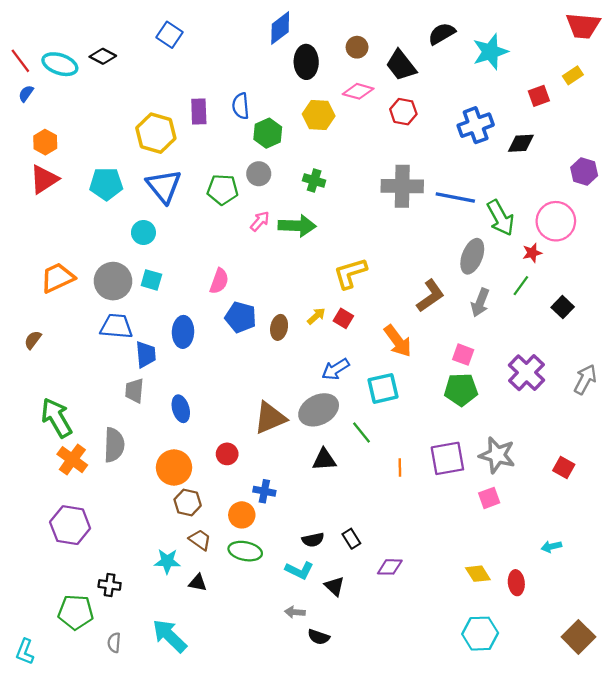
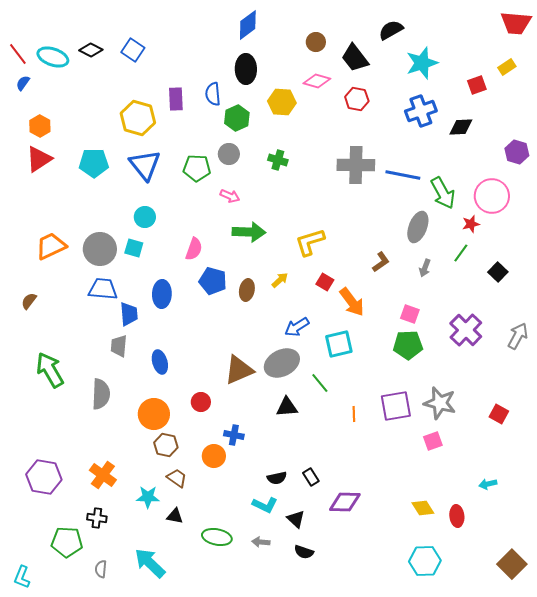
blue square: (169, 35) -> (133, 50), moved
cyan star: (490, 52) -> (422, 63), moved
black ellipse: (306, 62) -> (246, 69), moved
pink arrow: (260, 221) -> (230, 196), turned 72
green arrow: (297, 226) -> (249, 232), moved
cyan circle: (143, 232) -> (145, 217), moved
brown L-shape: (430, 296) -> (381, 262), size x0.7
gray arrow: (480, 303) -> (425, 268), size x0.7
red square: (343, 318) -> (325, 282), moved
orange cross: (72, 460) -> (103, 475), moved
purple hexagon: (70, 525) -> (44, 477), moved
green ellipse: (245, 551) -> (217, 537), moved
purple diamond: (390, 567) -> (345, 502), size x1.4
black semicircle: (319, 637) -> (304, 552), moved

